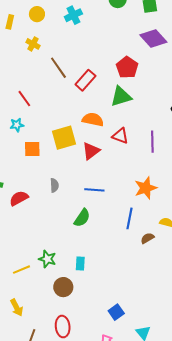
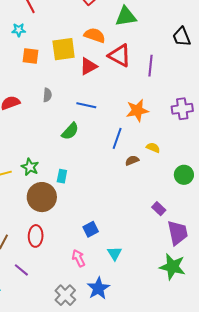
red triangle: (120, 136) -> (120, 55), size x1.4
brown circle: (63, 287) -> (42, 197), size x1.5

